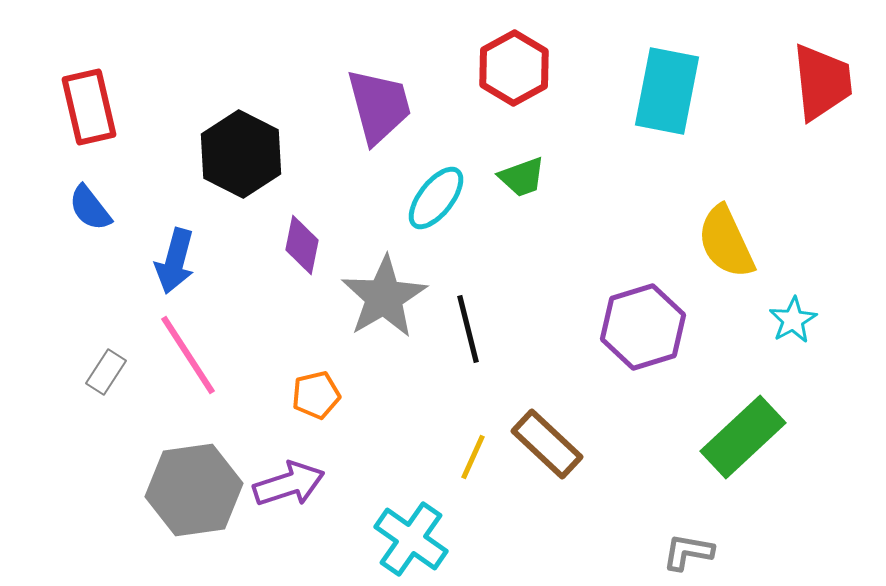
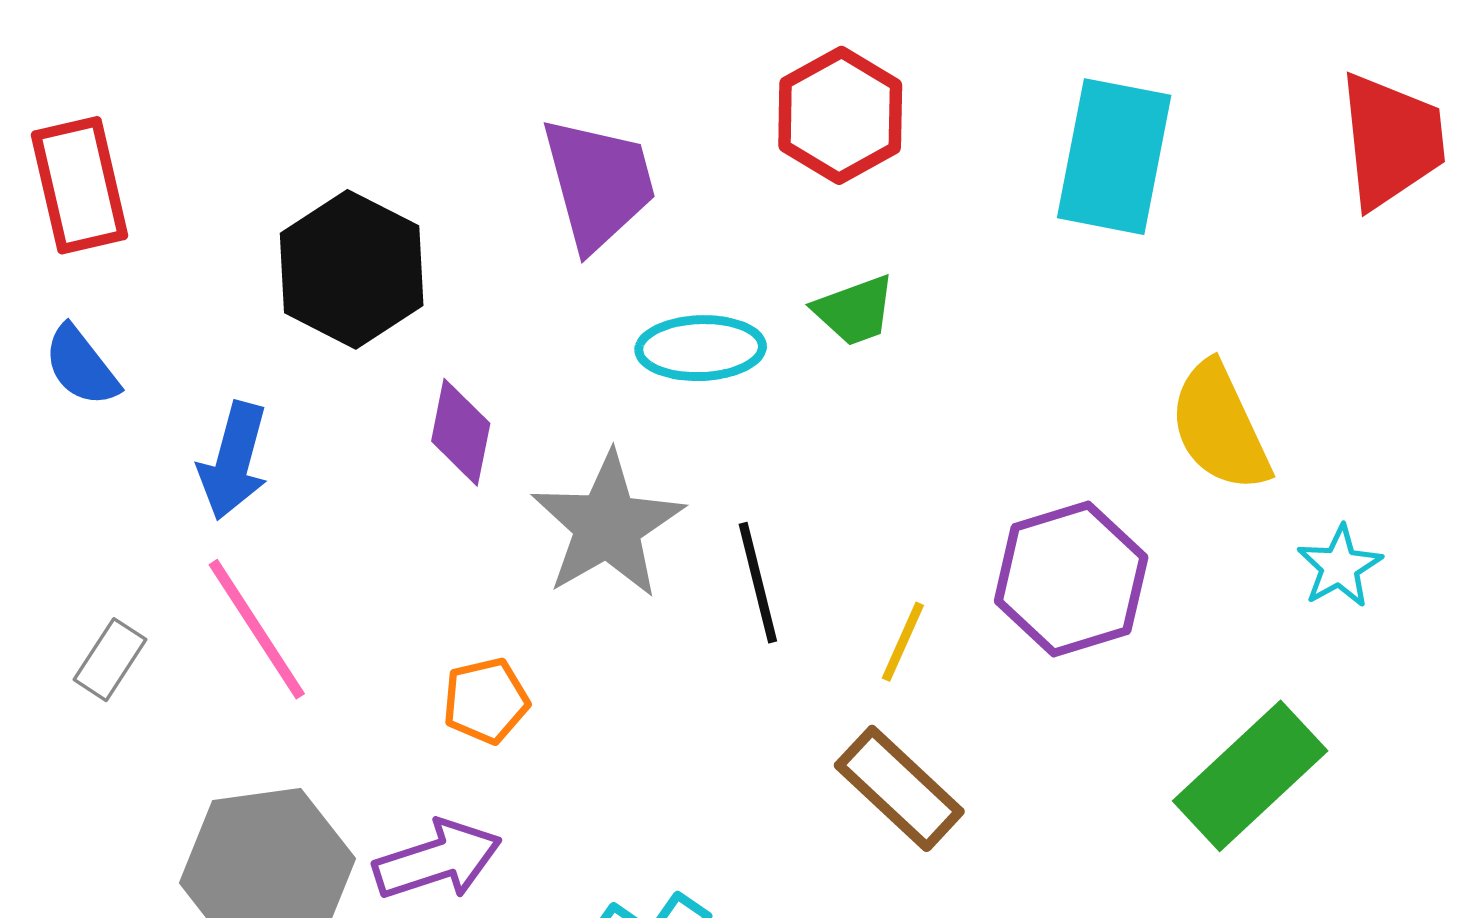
cyan ellipse: (436, 198) -> (701, 348), turned 50
yellow line: (473, 457) -> (903, 642), moved

